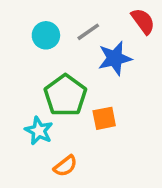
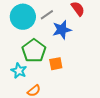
cyan circle: (46, 35) -> (23, 17), size x1.6

